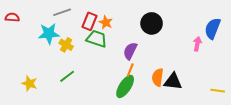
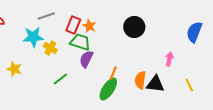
pink arrow: (197, 44) -> (169, 59), moved
purple semicircle: (130, 51) -> (86, 59), moved
green line: (67, 76) -> (60, 79), moved
yellow star: (29, 83) -> (14, 69), moved
yellow line: (218, 91) -> (189, 85), moved, turned 56

